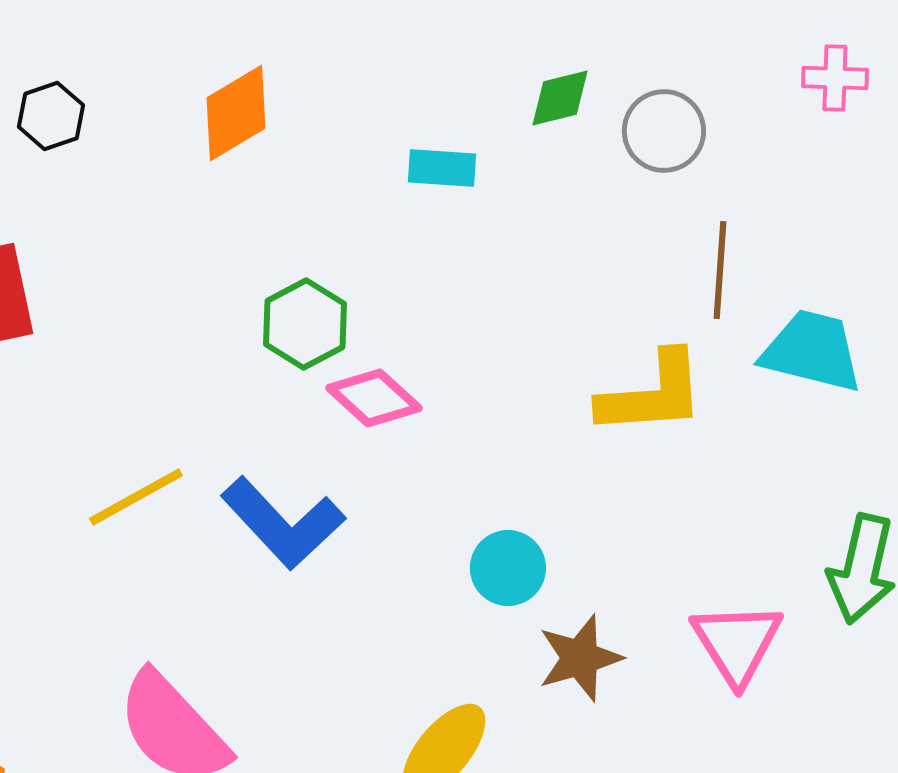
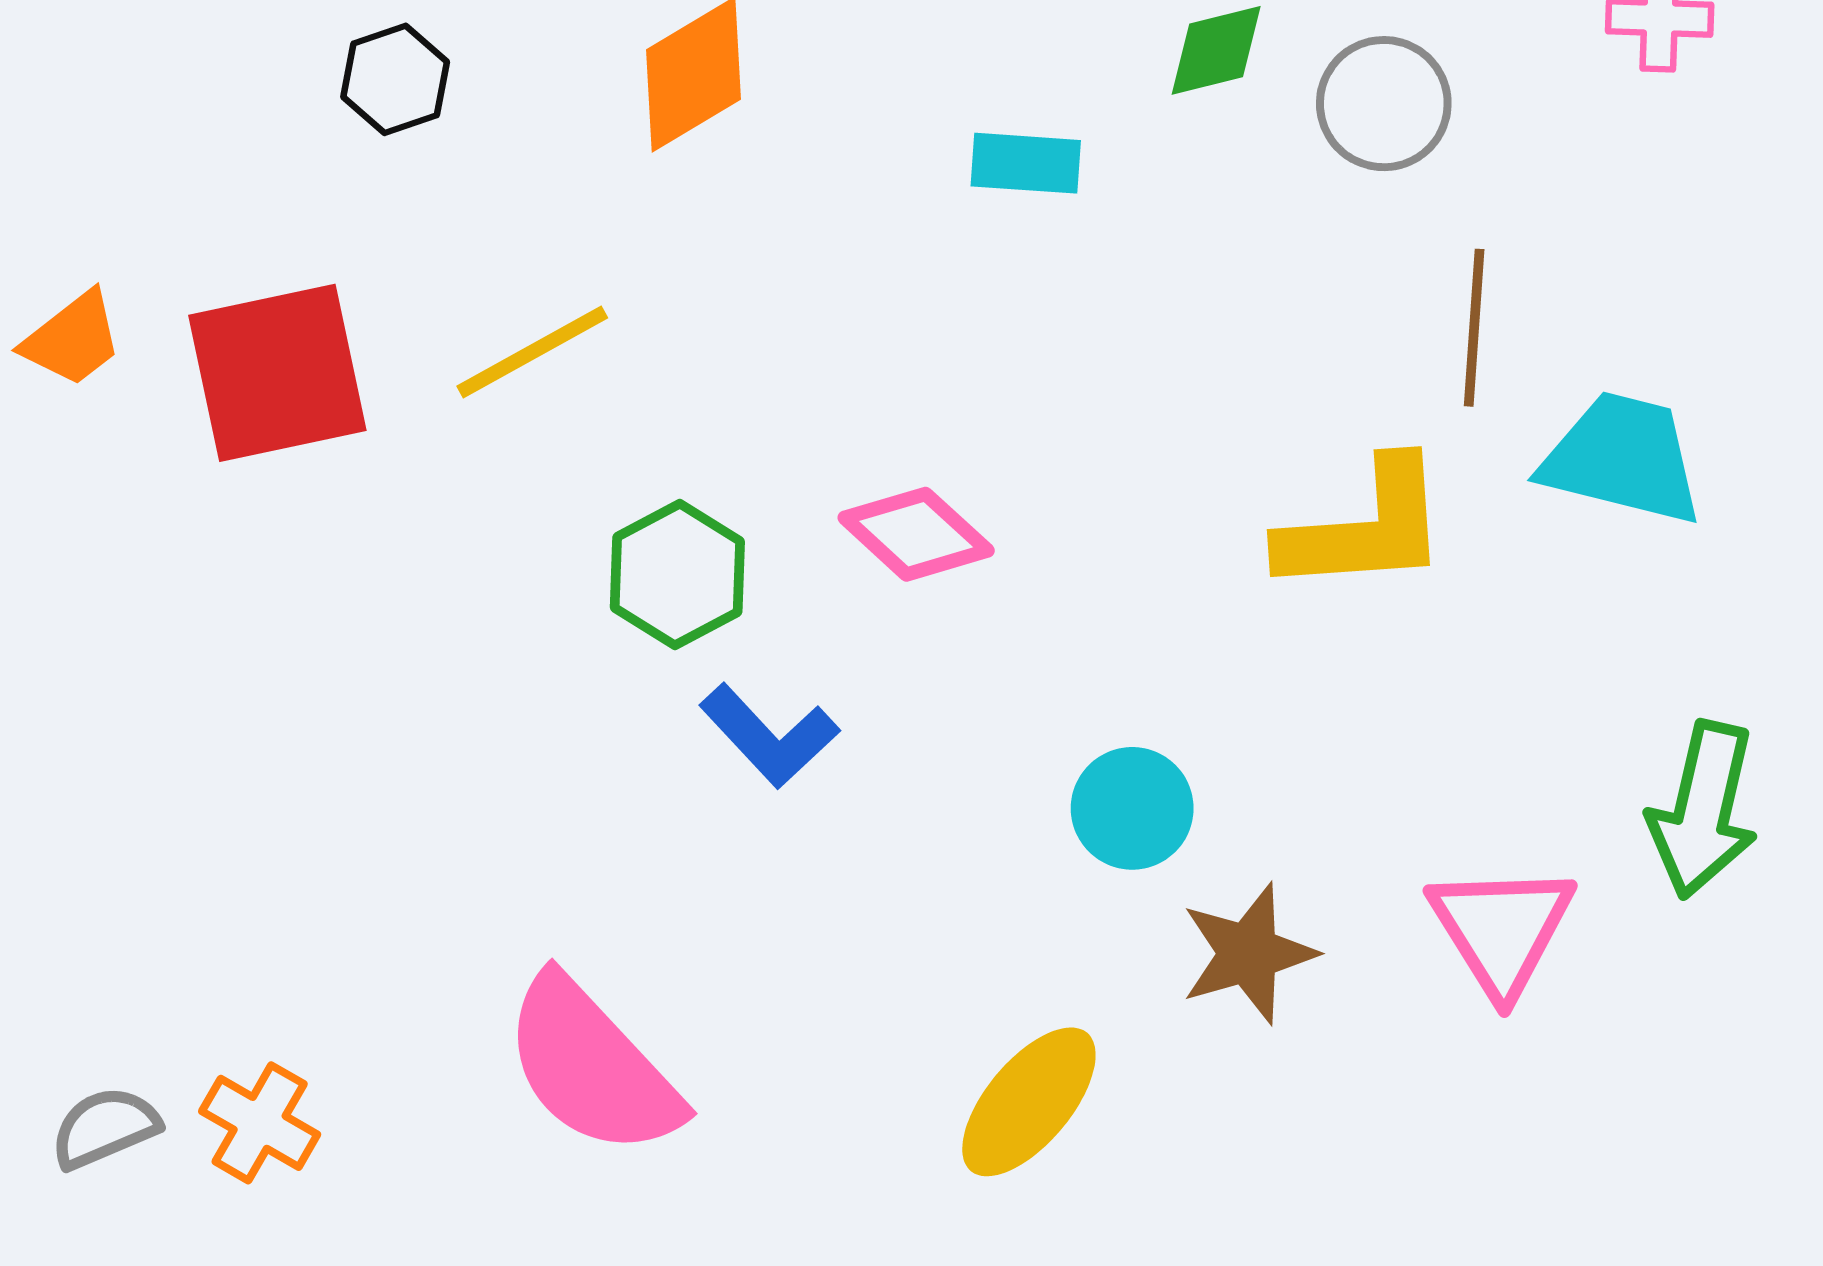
green hexagon: (305, 324) -> (677, 575), moved
yellow line: (136, 497) -> (532, 352), moved
blue L-shape: (283, 523) -> (769, 736), size x0.7

